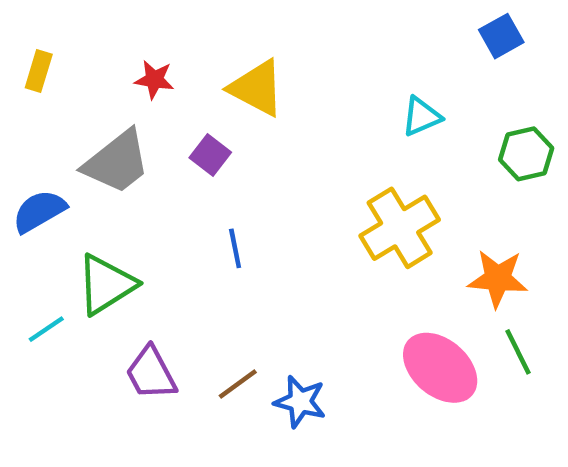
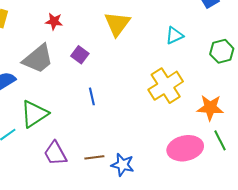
yellow triangle: (257, 88) -> (117, 24), moved, turned 40
pink ellipse: (440, 368) -> (185, 148), turned -52
brown line: (238, 384) -> (94, 157), turned 30

